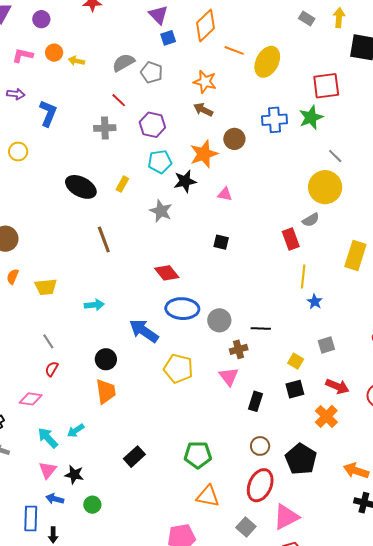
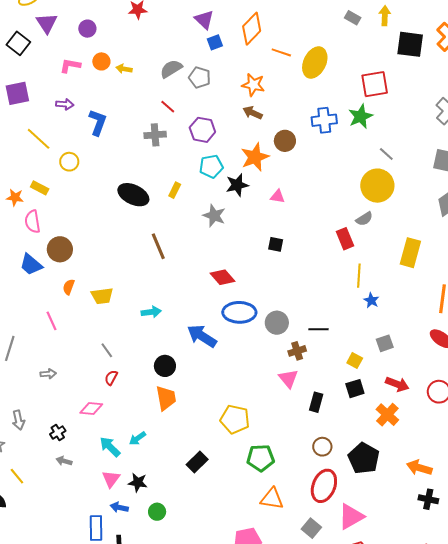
yellow pentagon: (178, 368) -> (235, 419), moved

